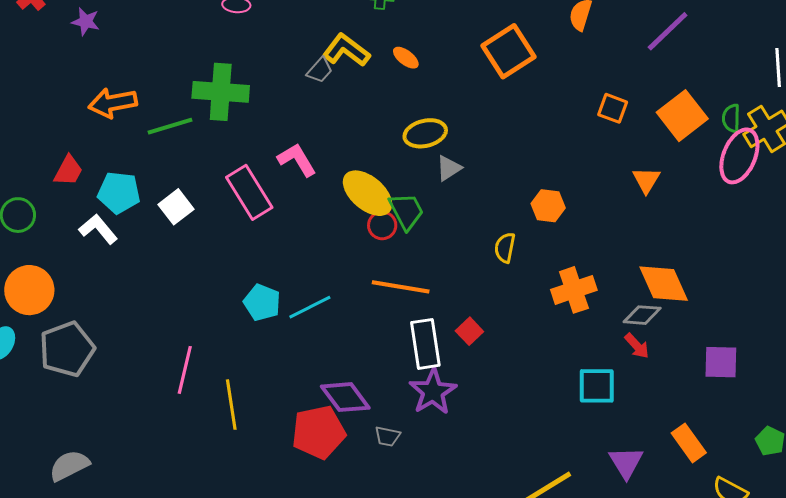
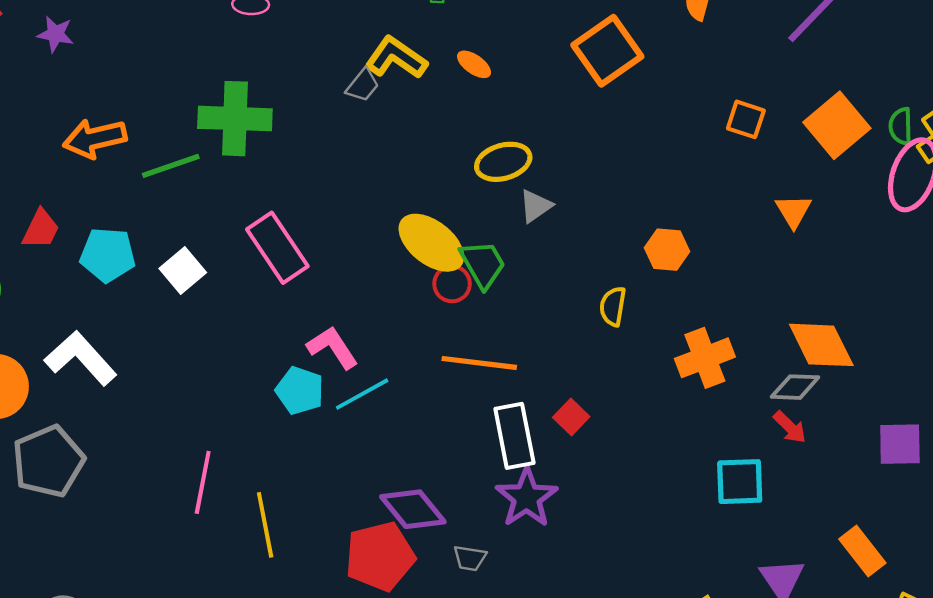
pink L-shape: (297, 160) -> (333, 347), moved
white L-shape: (98, 229) -> (81, 358), moved, size x1.4

